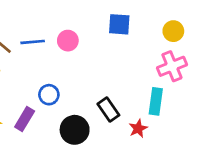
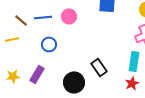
blue circle: (49, 95) -> (49, 44), moved
red star: (138, 128) -> (132, 83), moved

